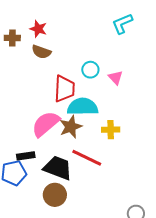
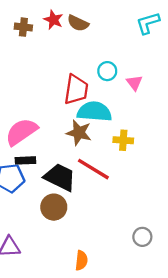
brown semicircle: (41, 52) -> (78, 23), moved
pink semicircle: (46, 124) -> (21, 132), moved
brown star: (71, 127) -> (79, 133), turned 30

